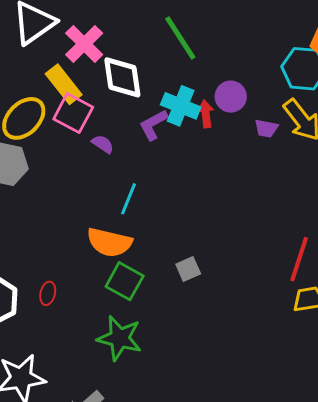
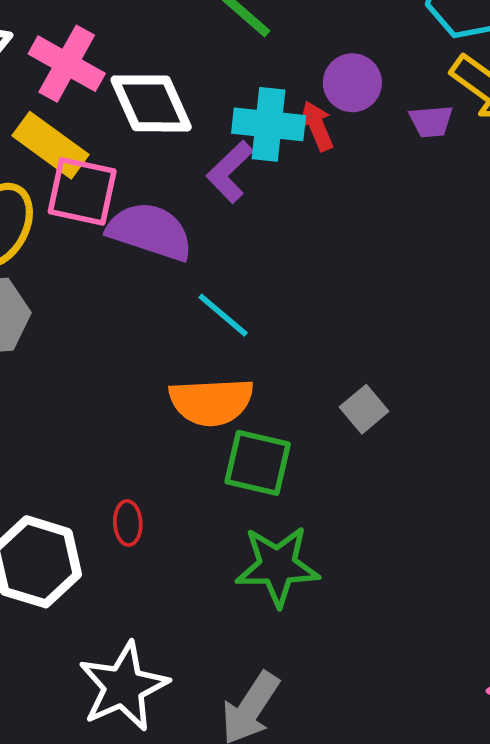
purple semicircle: (103, 144) -> (150, 231), size x2.0
cyan line: (128, 199) -> (223, 315), turned -56

